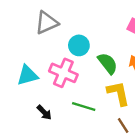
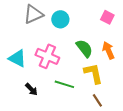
cyan circle: (79, 45) -> (60, 19), moved
cyan triangle: (28, 75) -> (17, 58), turned 42

